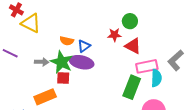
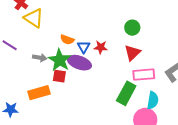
red star: (114, 35) -> (101, 47), moved
blue triangle: (84, 46) -> (84, 47), turned -32
red triangle: (133, 46) -> (132, 53), turned 42
cyan semicircle: (156, 78) -> (153, 100), moved

